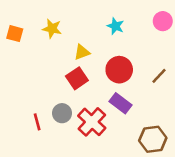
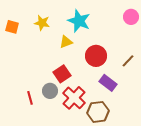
cyan star: (115, 26) -> (79, 21), moved, size x1.6
red square: (77, 78) -> (62, 74), moved
purple rectangle: (120, 103) -> (108, 83), moved
brown hexagon: (153, 139) -> (98, 112), moved

